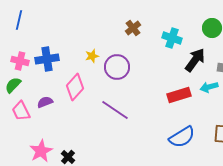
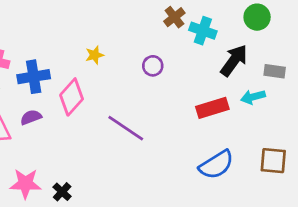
brown cross: (133, 28) -> (174, 17), moved
blue cross: (47, 59) -> (34, 77), moved
purple circle: (117, 67) -> (153, 66), moved, size x0.6
pink star: (41, 151) -> (25, 184), turned 30

